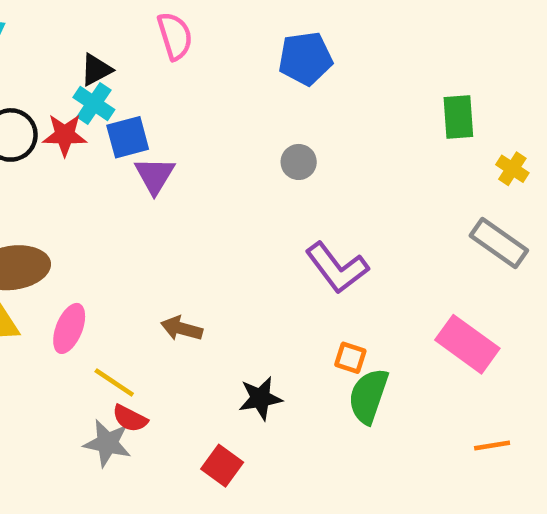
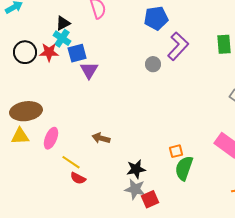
purple L-shape: (337, 268) -> (178, 46), moved, turned -100
orange square: (350, 358) -> (176, 151), turned -32
gray star: (107, 443) -> (135, 189), moved
red square: (222, 466) -> (150, 199), moved, turned 30

